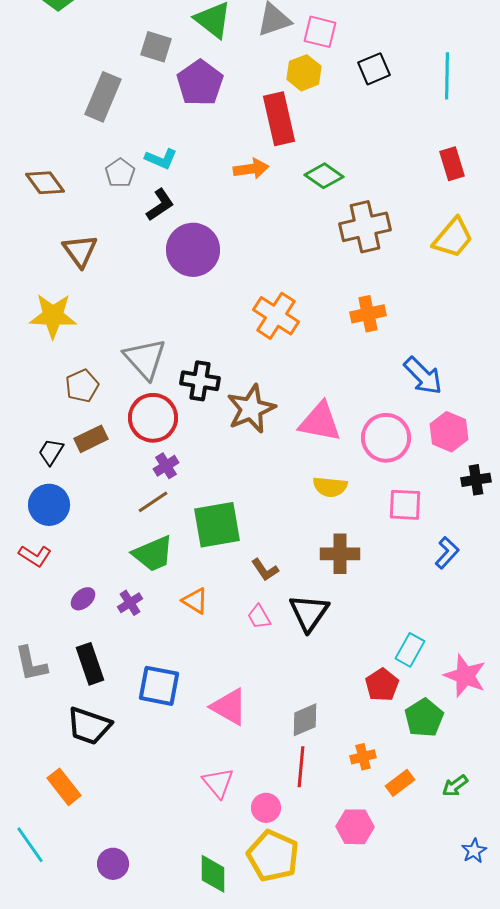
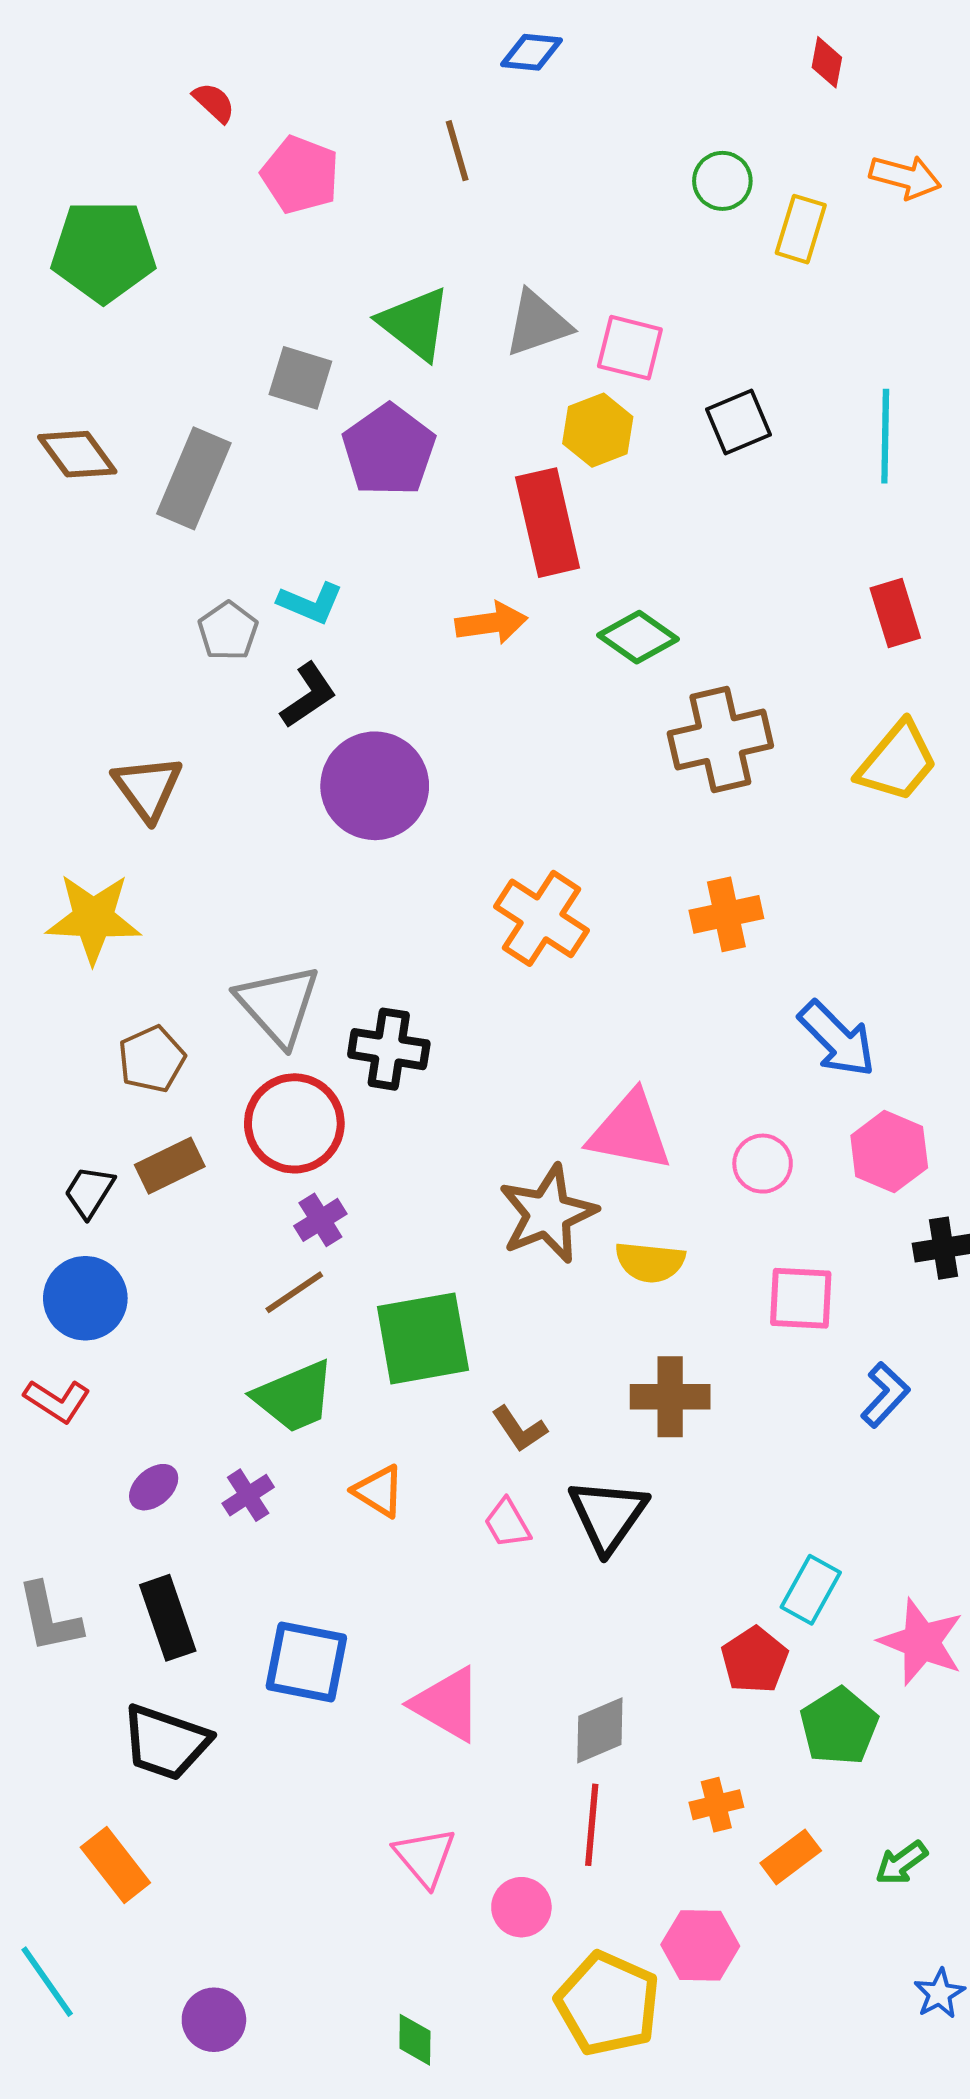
brown diamond: (45, 183) -> (77, 454), moved
brown star: (251, 409) -> (548, 1214), moved
pink circle: (386, 438) -> (763, 1164), size x0.6
yellow pentagon: (273, 856) -> (608, 2004), moved
green diamond: (213, 874) -> (415, 2040), size x0.7

